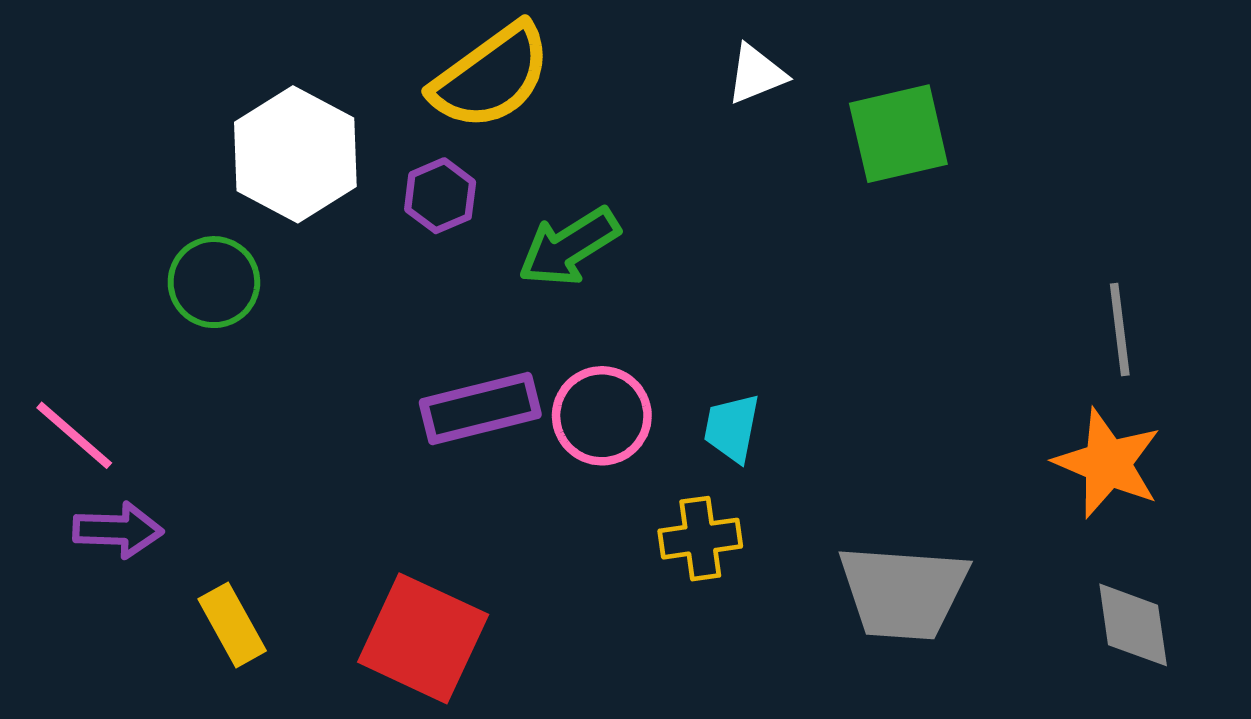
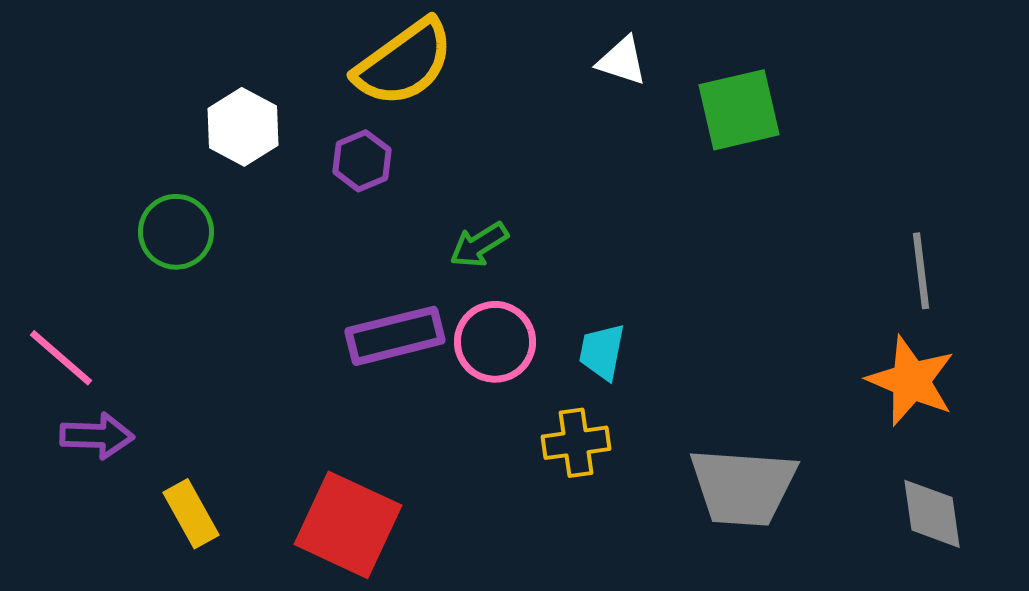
white triangle: (756, 74) -> (622, 61), turned 40
white hexagon: (295, 154) -> (243, 127), size x0.7
green arrow: (569, 247) -> (479, 245), moved, size x0.7

